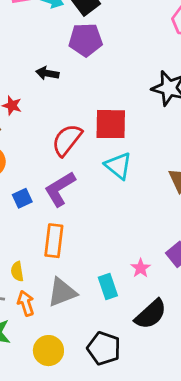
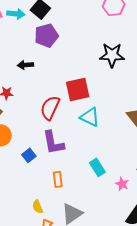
purple L-shape: (60, 189) -> (53, 143), turned -56
orange rectangle: (54, 241) -> (58, 179), size x0.7
cyan rectangle: (108, 286) -> (97, 167), moved

